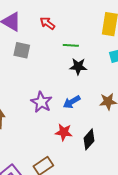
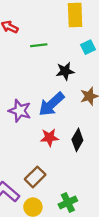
black star: (78, 66) -> (65, 71), moved
blue arrow: (72, 102) -> (51, 104), size x1.5

